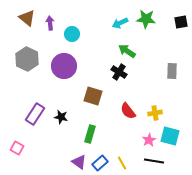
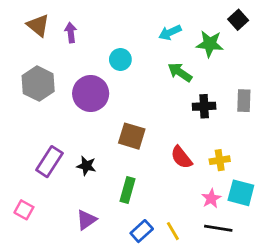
green star: (146, 19) -> (210, 44), moved
black square: (181, 22) -> (238, 20), moved, turned -32
cyan circle: (72, 34) -> (120, 59), moved
black cross: (119, 72) -> (204, 106), moved, turned -35
purple triangle: (79, 162) -> (86, 220), moved, turned 49

